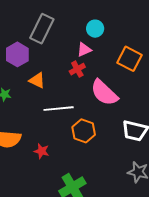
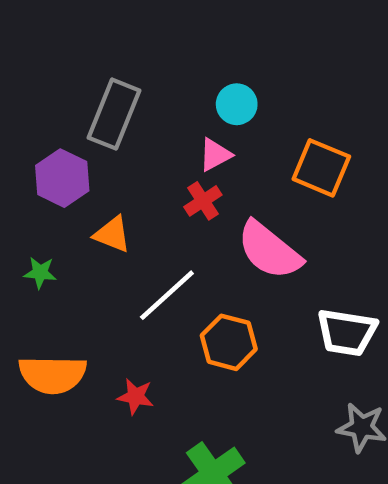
white line: (59, 109) -> (167, 295), turned -32

